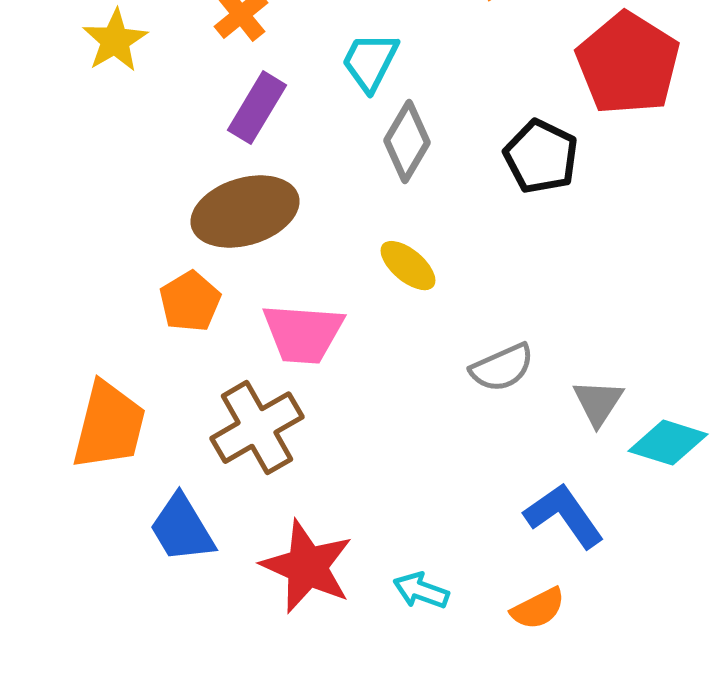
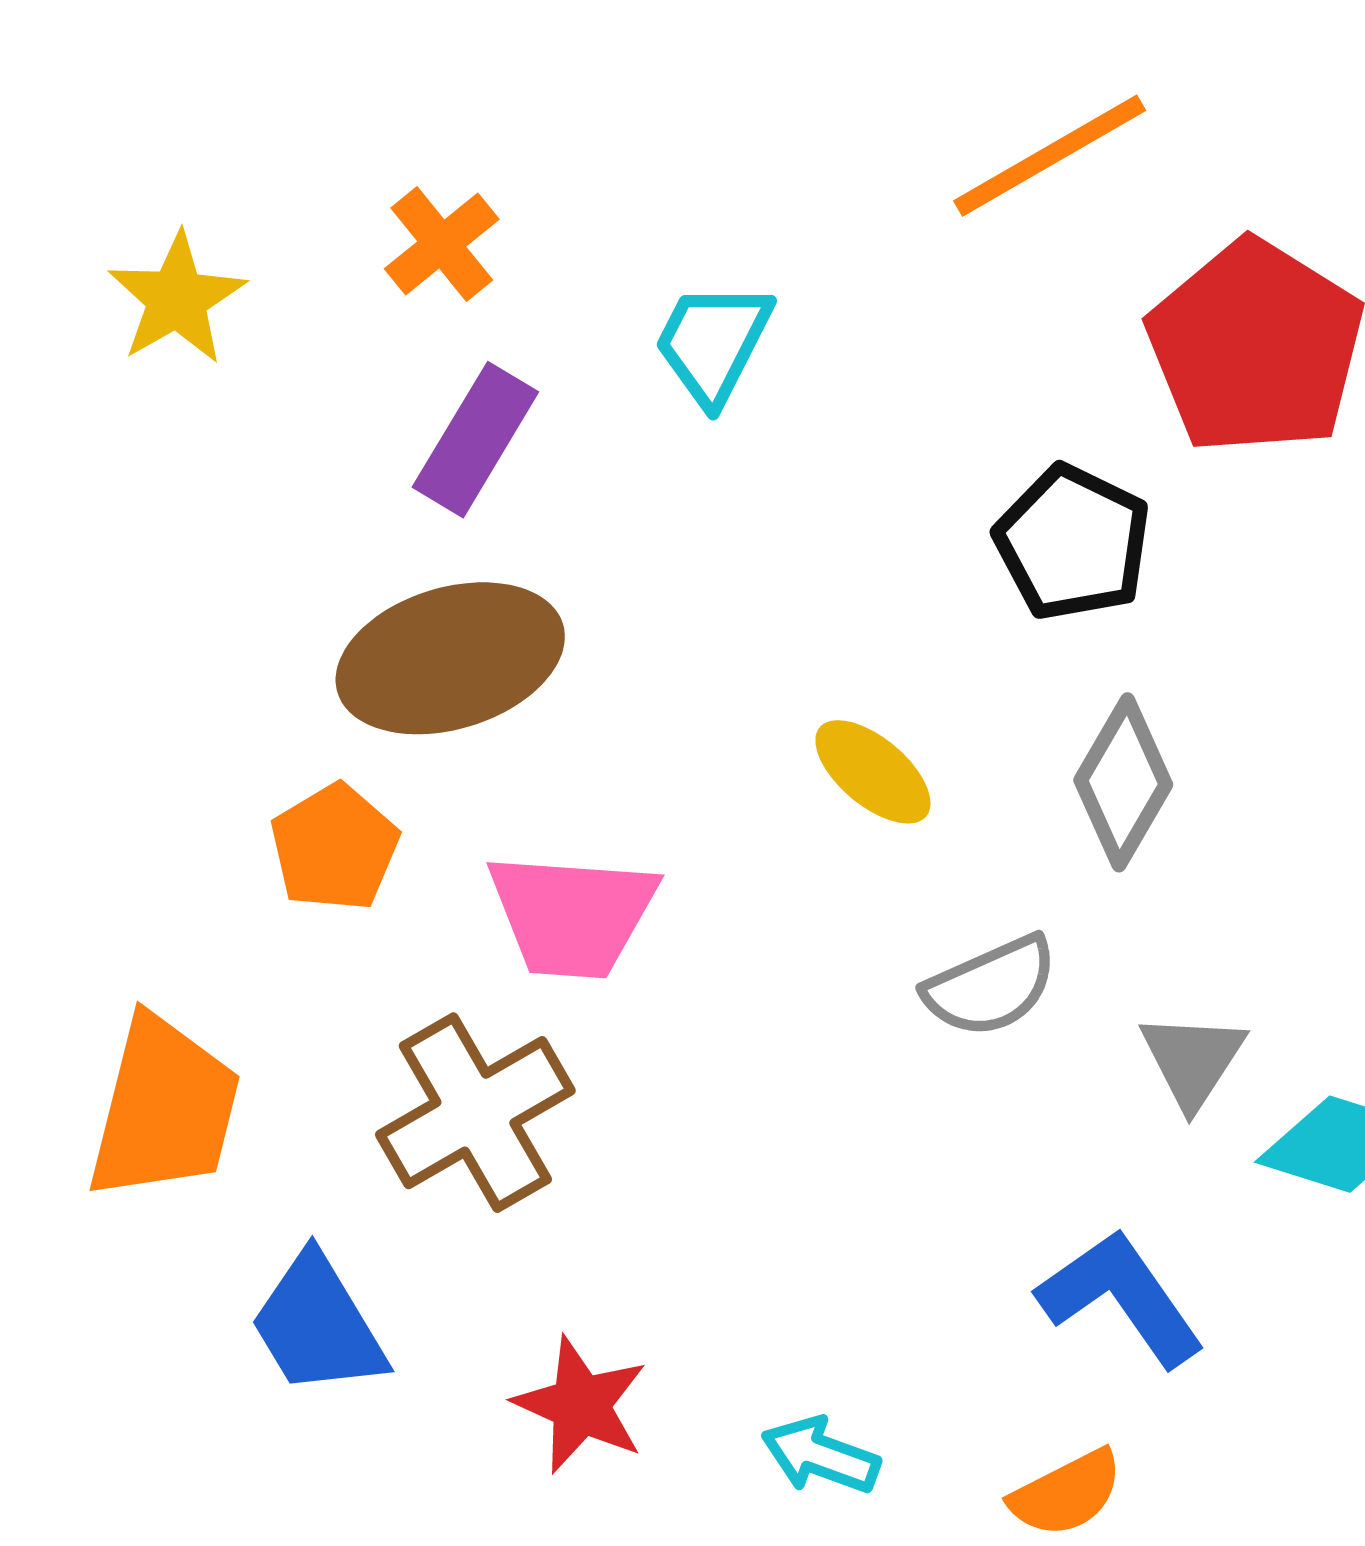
gray diamond: (407, 142) -> (1123, 782), moved
yellow ellipse: (408, 266) -> (873, 772), moved
red star: (307, 567) -> (581, 1405), size x0.7

